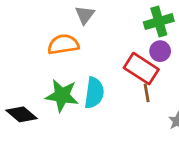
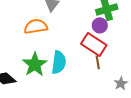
purple circle: (160, 51) -> (100, 25), moved
green star: (62, 96) -> (35, 64), turned 30

